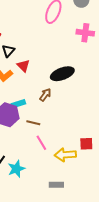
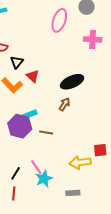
brown arrow: (45, 95) -> (64, 104), moved
pink line: (41, 143) -> (36, 167), moved
cyan star: (16, 169) -> (44, 179), moved

